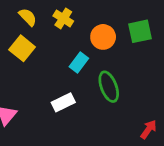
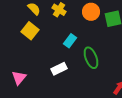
orange circle: (103, 37) -> (91, 12), moved

